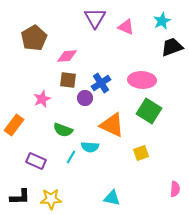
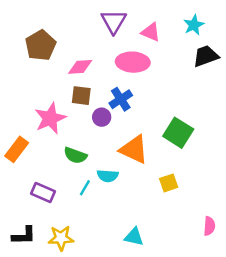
pink ellipse: (142, 80) -> (133, 62), moved
pink star: (42, 99) -> (50, 118), size x1.5

